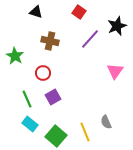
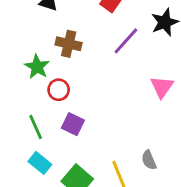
green star: (15, 56) -> (37, 67), moved
purple square: (53, 97) -> (73, 124), turned -35

